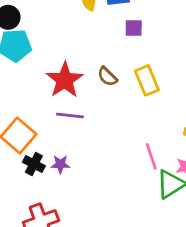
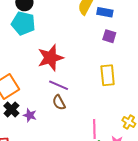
brown semicircle: (107, 77) -> (59, 102), moved
purple line: (70, 115) -> (59, 85), moved

